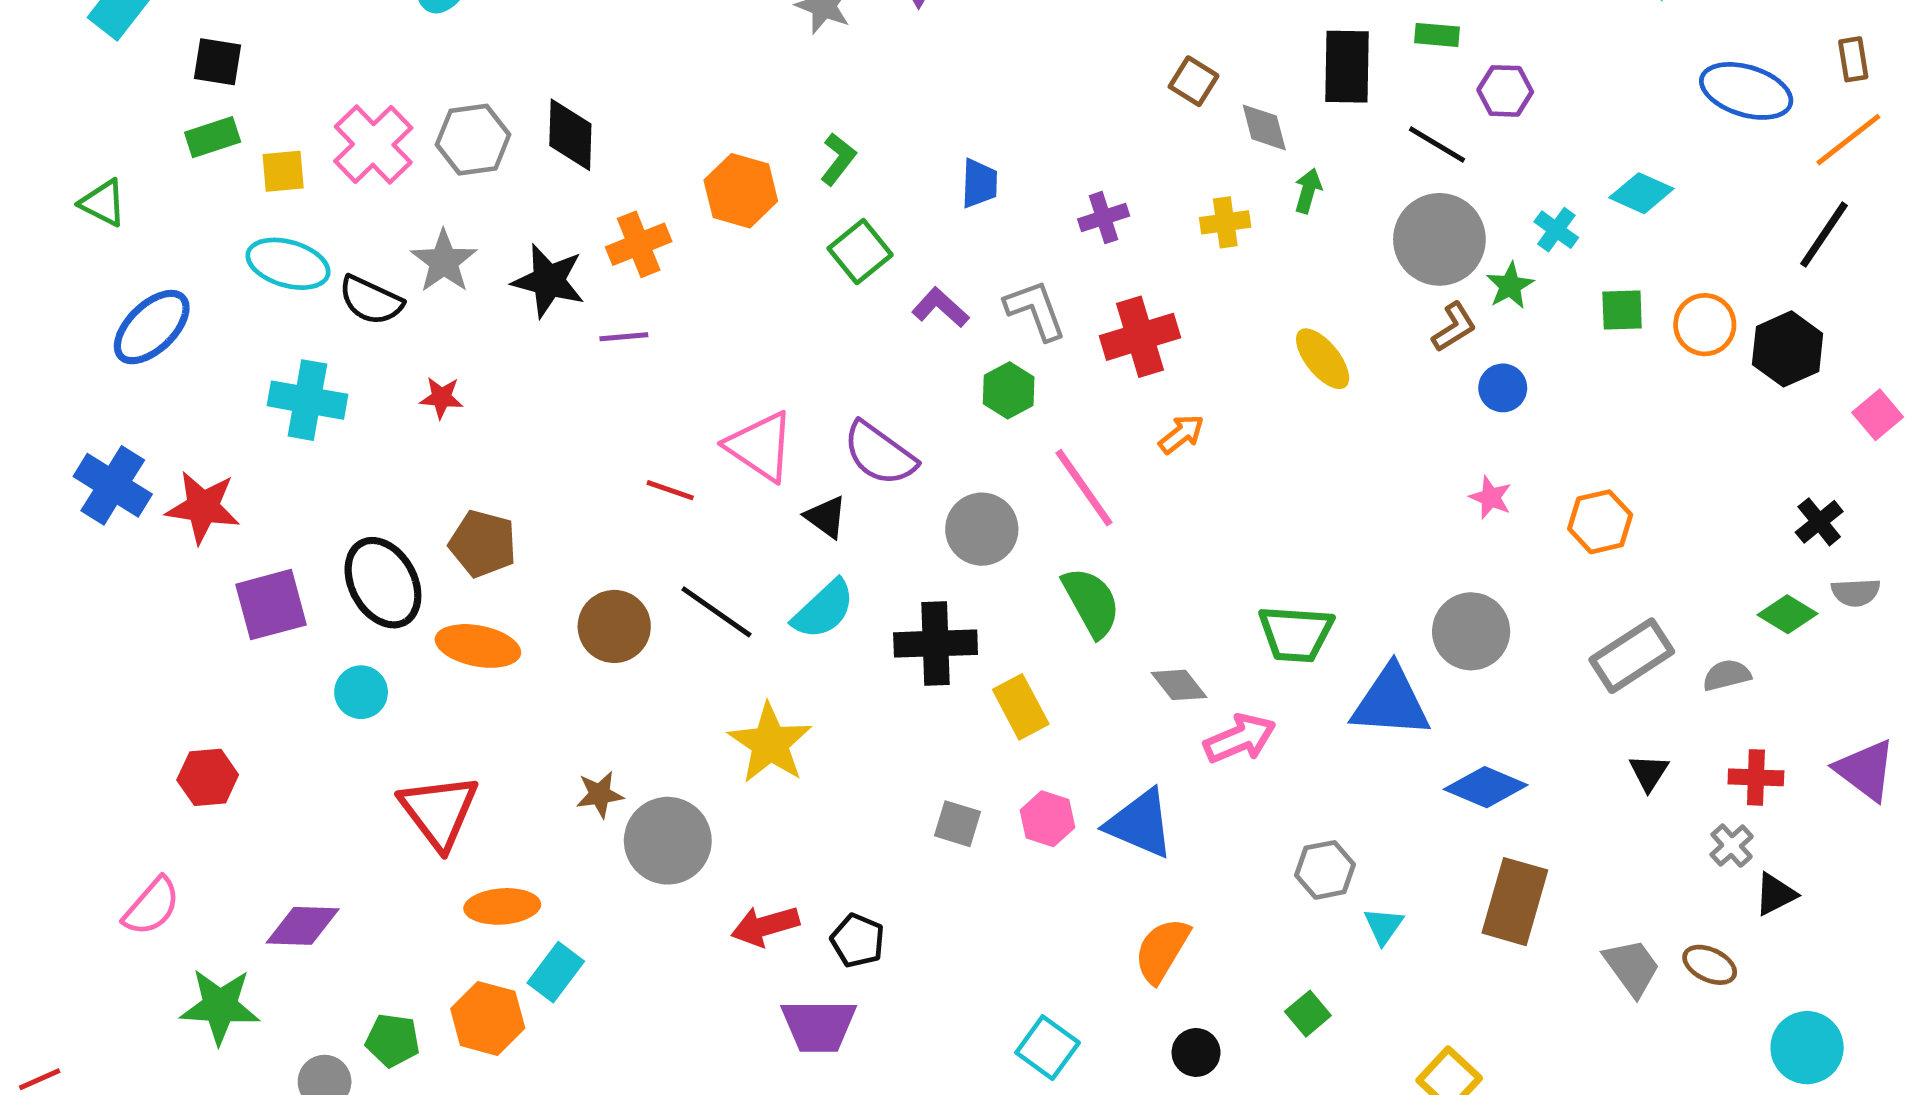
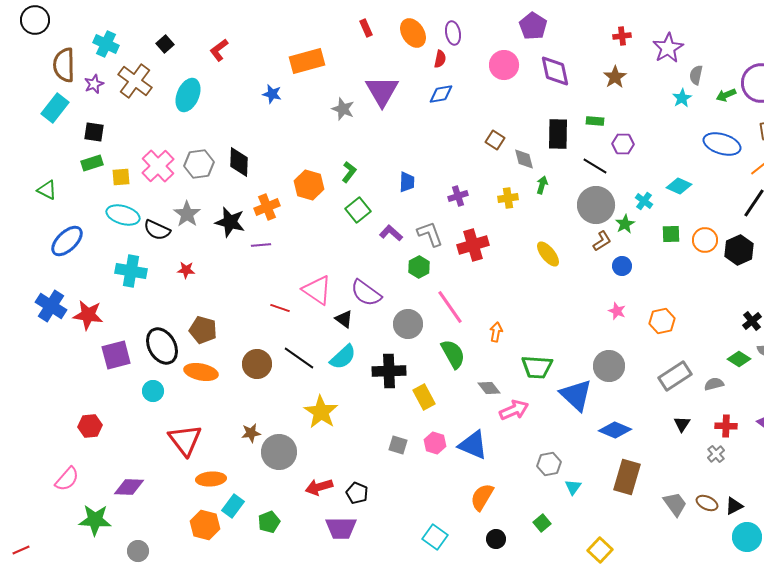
orange arrow: (1181, 434) -> (496, 332), moved, turned -42
blue triangle: (1391, 702) -> (576, 395), turned 39
black triangle: (1775, 894) -> (734, 506), moved
green pentagon: (393, 1040) -> (269, 522), moved, turned -30

